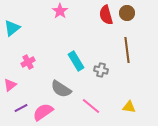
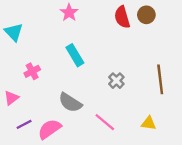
cyan triangle: (12, 28) -> (14, 32), turned -36
brown line: (127, 50) -> (160, 79), moved
cyan rectangle: (76, 61) -> (75, 55), moved
gray cross: (101, 70) -> (116, 81), turned 32

